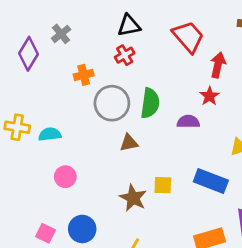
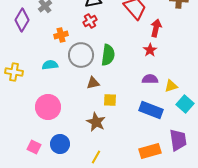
purple semicircle: (188, 122) -> (150, 79), moved
cyan semicircle: (50, 134) -> (50, 65), moved
pink circle: (65, 177) -> (48, 107), size x1.6
yellow square: (163, 185) -> (110, 100), moved

